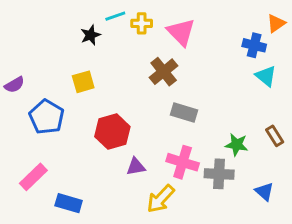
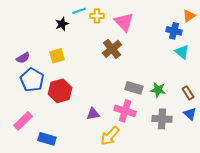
purple semicircle: (14, 85) -> (23, 58), moved
gray rectangle: (184, 113) -> (134, 88), moved
red hexagon: (112, 132) -> (60, 91), moved
green star: (237, 145) -> (158, 90), moved
gray cross: (219, 174) -> (162, 119), moved
blue triangle: (264, 191) -> (190, 114), moved

